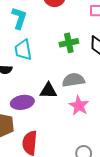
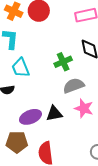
green cross: (69, 43) -> (63, 62), moved
black triangle: (48, 91) -> (54, 114), moved

